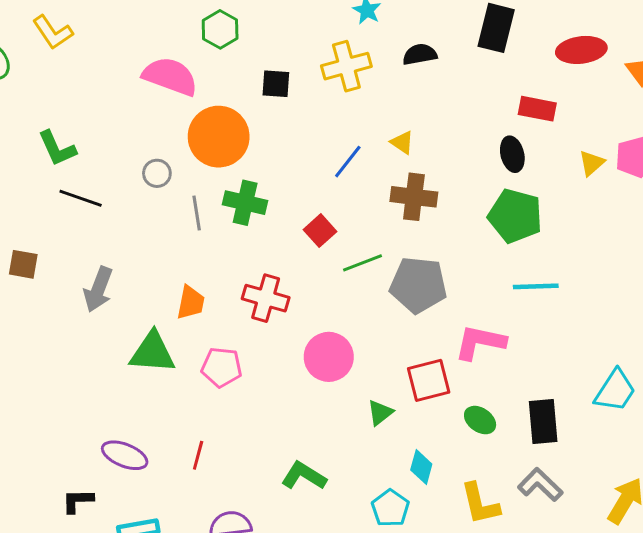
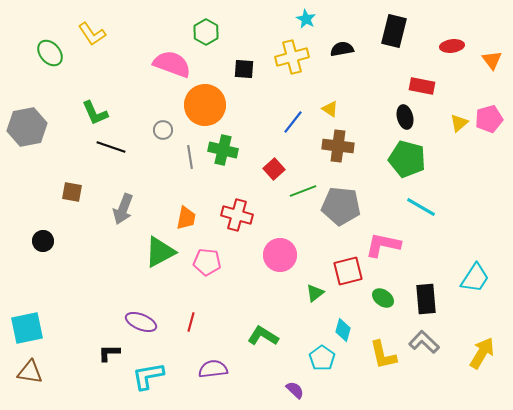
red ellipse: (581, 50) -> (452, 46), size x0.7
cyan line: (536, 286) -> (421, 207), turned 32
green triangle: (153, 352) -> (160, 252), turned -32

